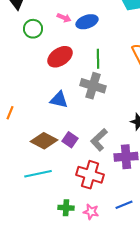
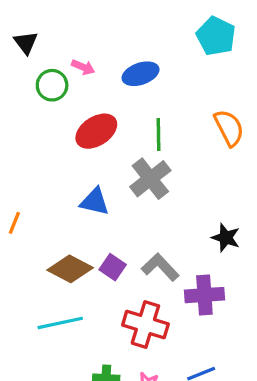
pink arrow: (64, 18) -> (83, 67), moved
gray cross: (93, 86) -> (150, 179), turned 35
gray L-shape: (99, 140) -> (160, 267), turned 90

